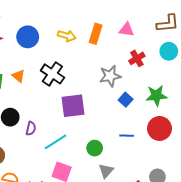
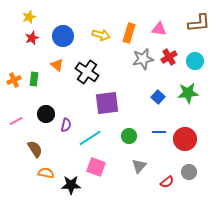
cyan circle: (169, 51) -> (195, 61), moved
orange triangle: (18, 76) -> (57, 65), moved
gray star: (110, 76) -> (143, 59), moved
red circle: (160, 128) -> (185, 139), moved
green circle: (95, 148) -> (129, 136), moved

